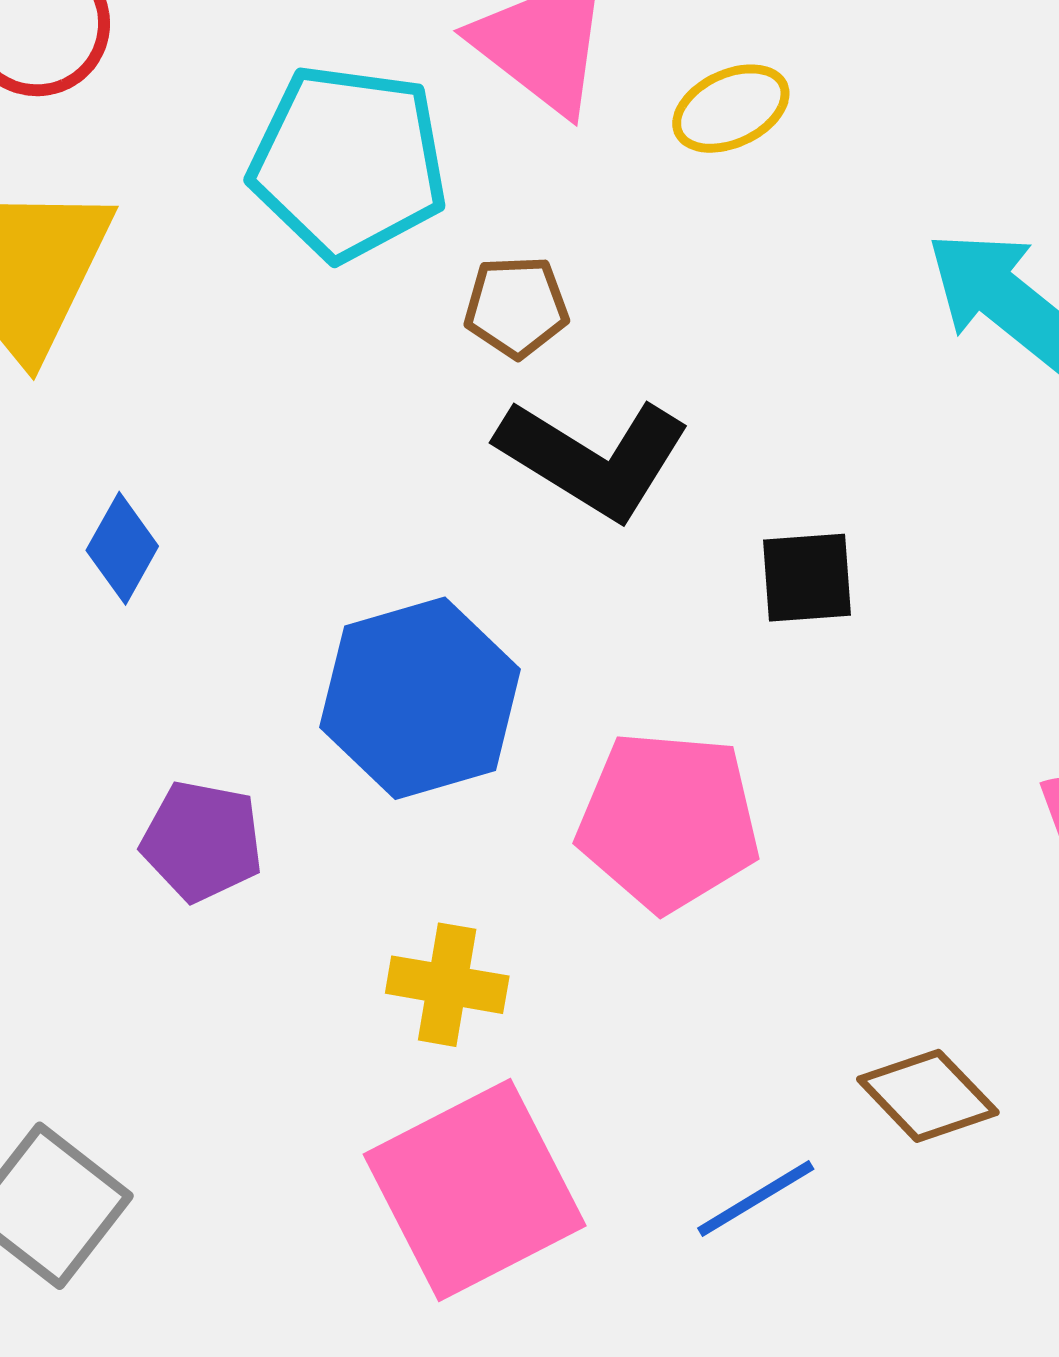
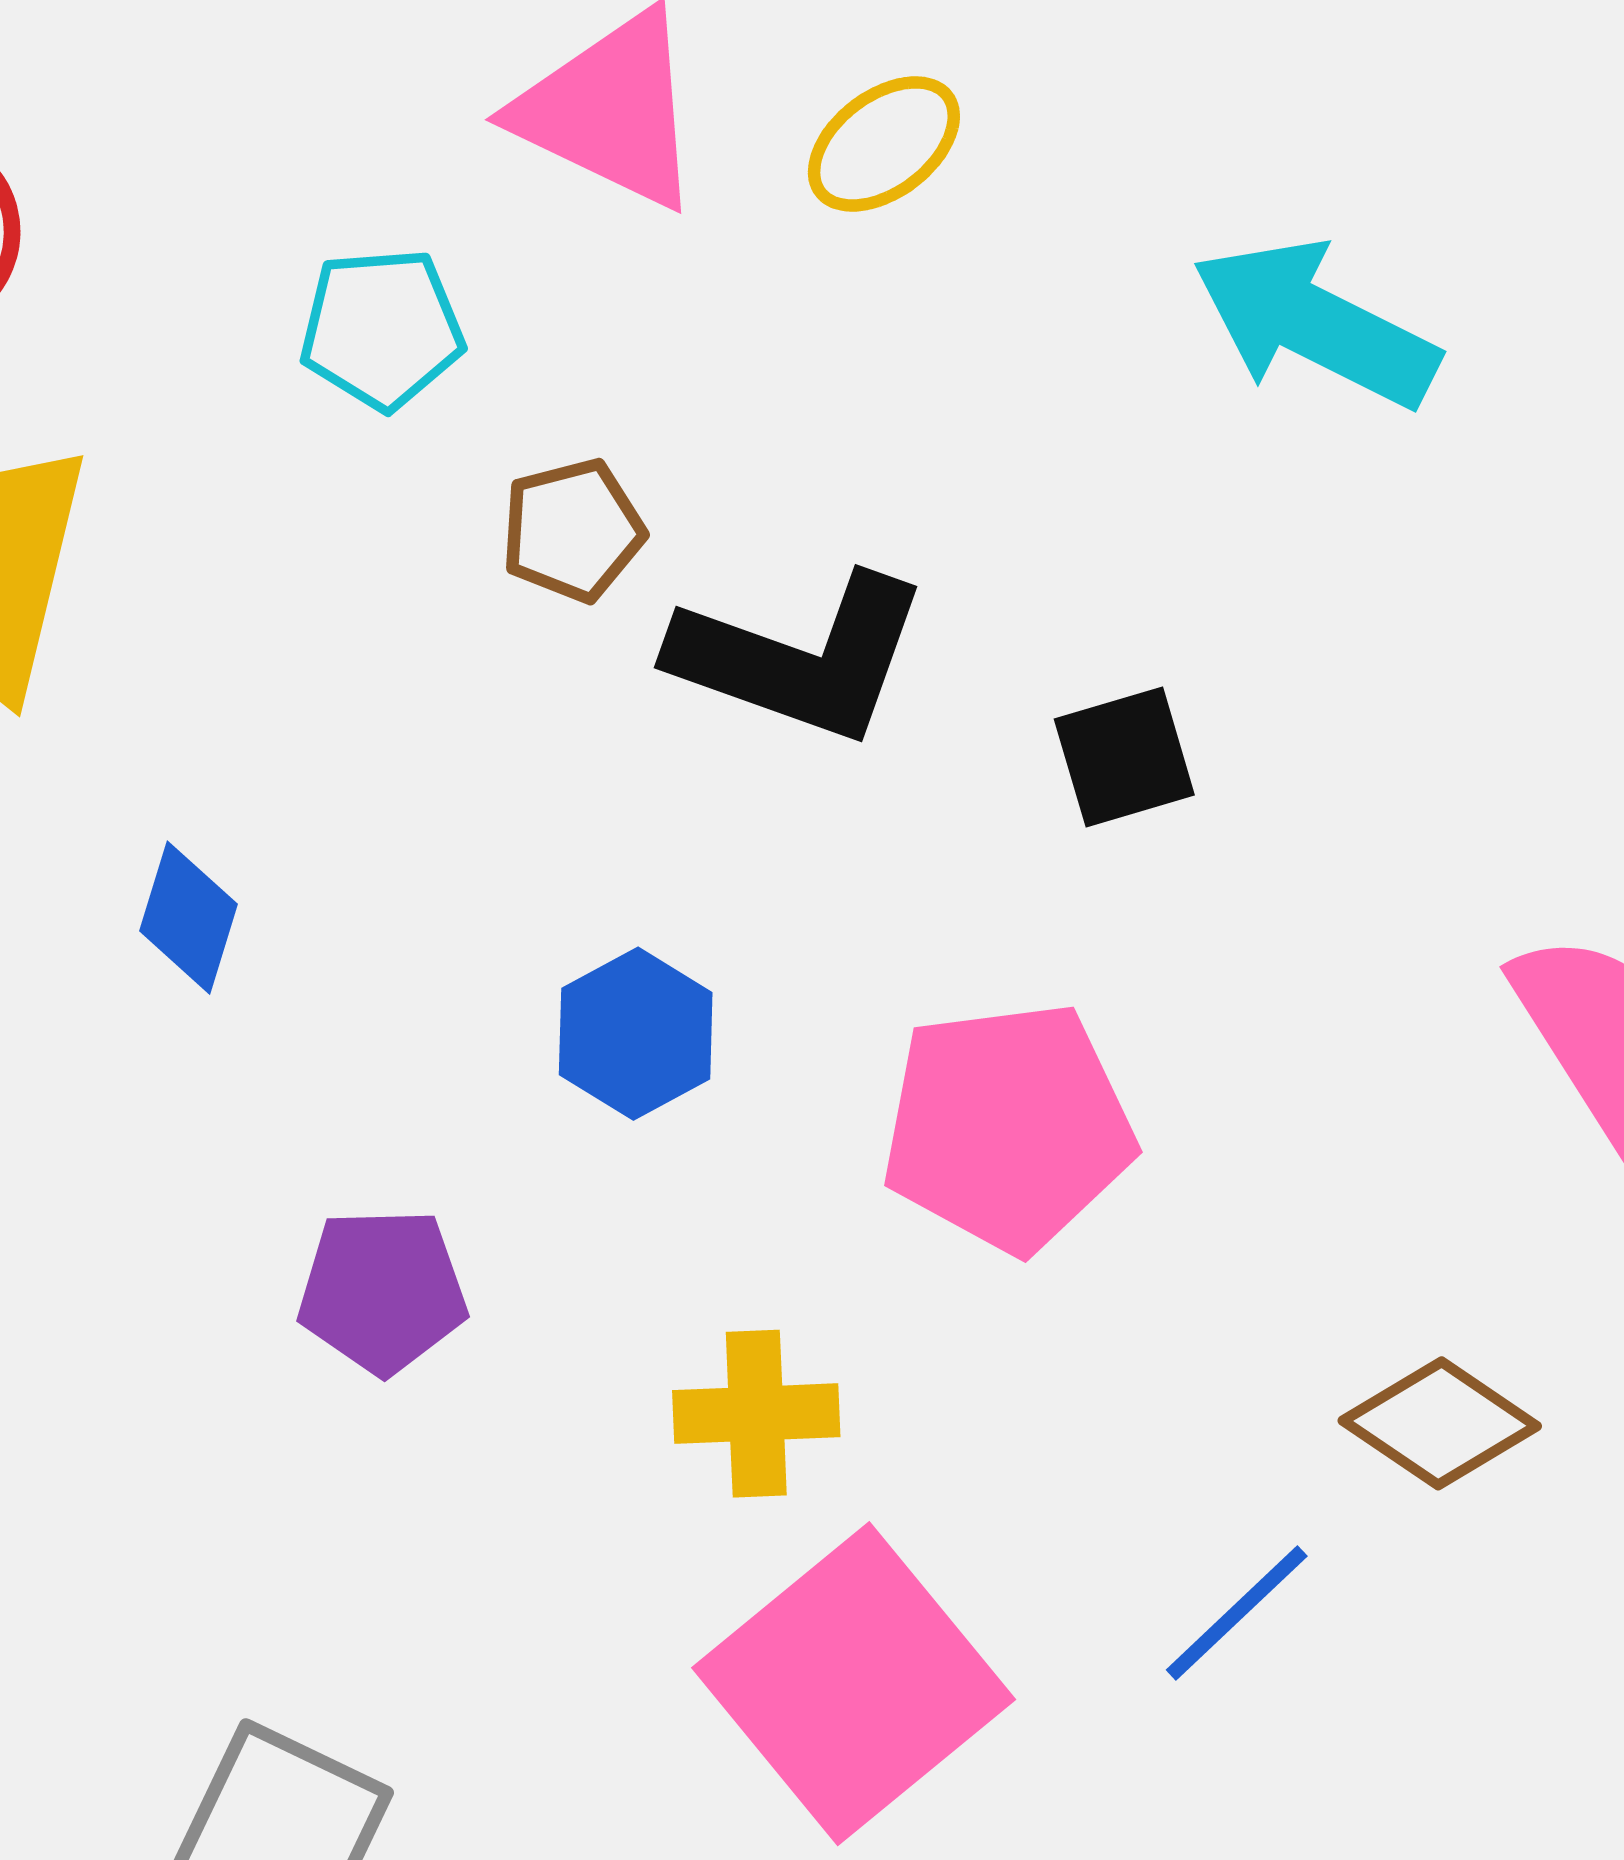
cyan pentagon: (348, 162) -> (382, 329), size x0.6
brown pentagon: (516, 307) -> (573, 530), moved
blue hexagon: (420, 698) -> (636, 1034), size x0.6

